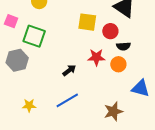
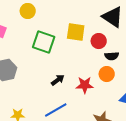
green square: (34, 36) -> (44, 42), moved
red star: (96, 57) -> (85, 85), moved

